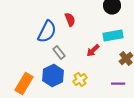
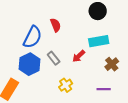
gray rectangle: (59, 53) -> (54, 58), moved
blue hexagon: (53, 76) -> (30, 64), moved

